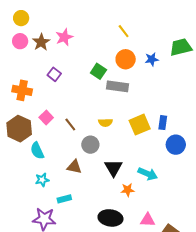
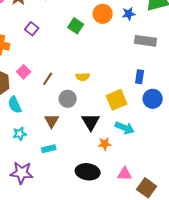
gray rectangle: (118, 86) -> (146, 41), moved
brown line: (70, 125) -> (48, 79), turned 72
yellow square: (140, 125) -> (117, 100), moved
brown triangle: (74, 167) -> (52, 121), turned 49
cyan rectangle: (64, 199) -> (49, 149), moved

